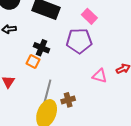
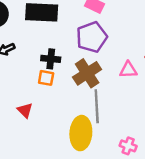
gray line: (47, 93) -> (97, 106), moved
brown cross: (68, 100) -> (87, 73), moved, size x1.6

